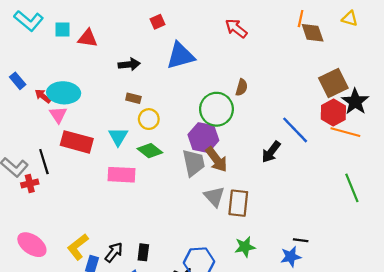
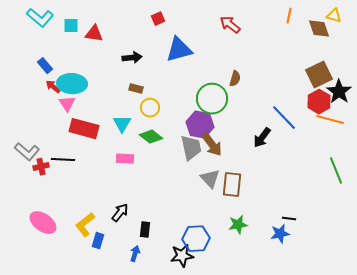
brown diamond: (313, 33) -> (319, 29), moved
blue rectangle: (18, 81) -> (45, 66), moved
black line: (44, 162) -> (63, 160), moved, turned -70
pink rectangle: (121, 175) -> (125, 159), size x0.7
black arrow: (114, 252) -> (120, 213), moved

